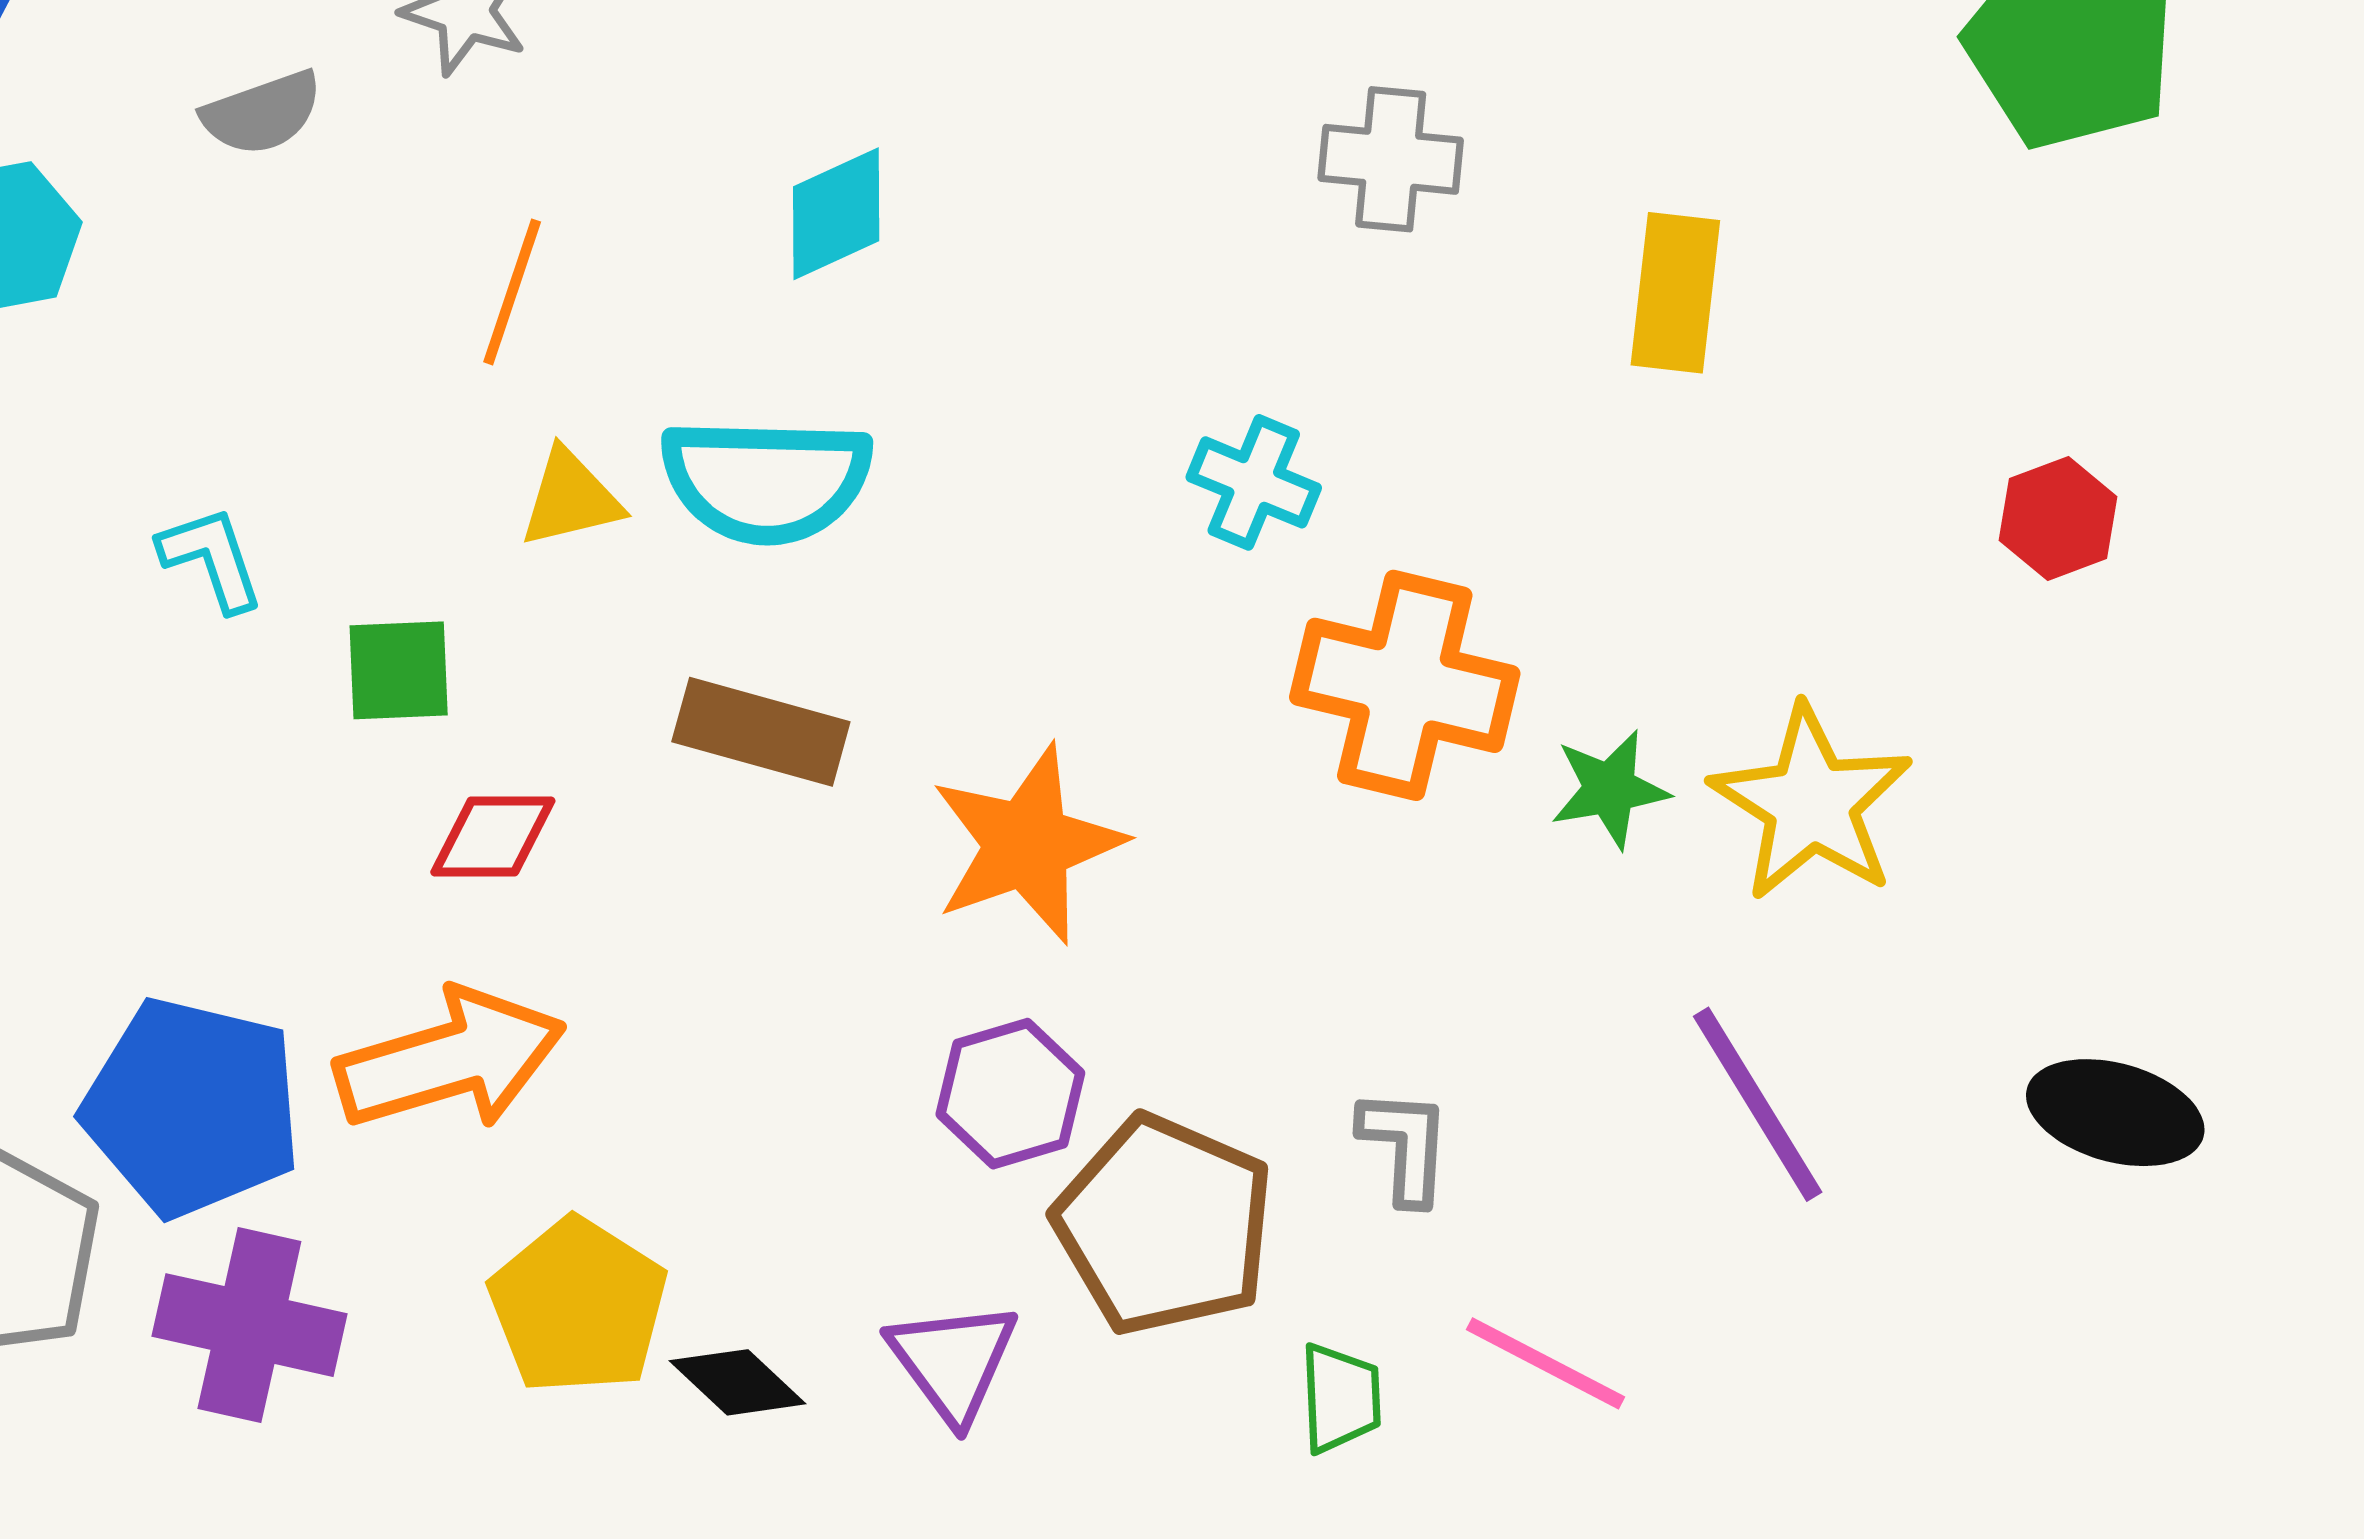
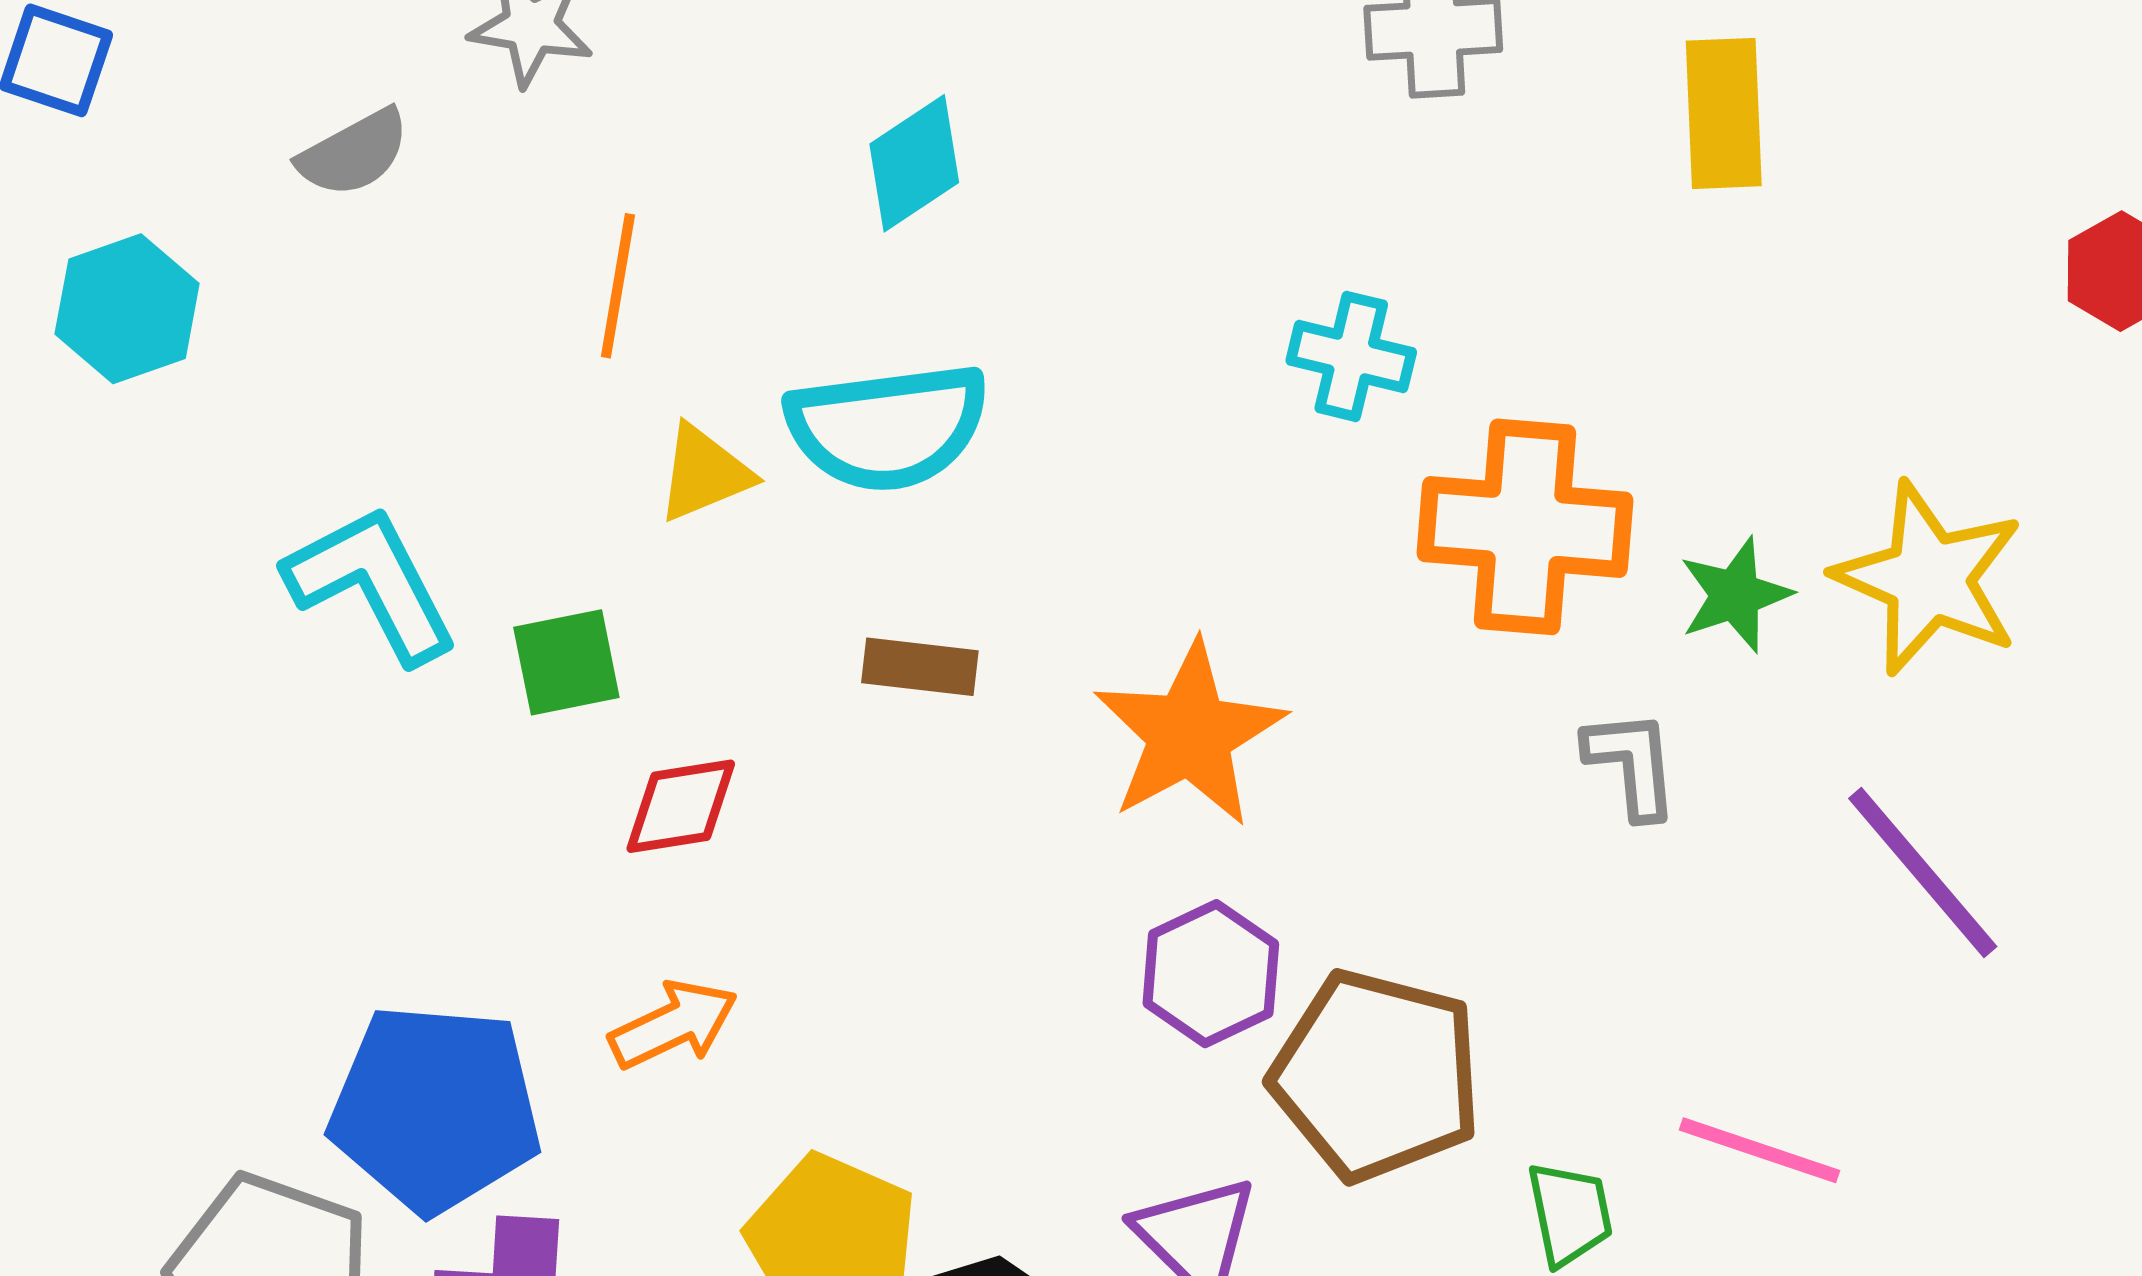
cyan L-shape: (211, 559) -> (372, 584), size x1.6
brown rectangle: (761, 732) -> (920, 667), size x0.7
orange arrow: (450, 1060) -> (674, 1025), size x0.6
gray L-shape: (1405, 1146) -> (1632, 764), moved

